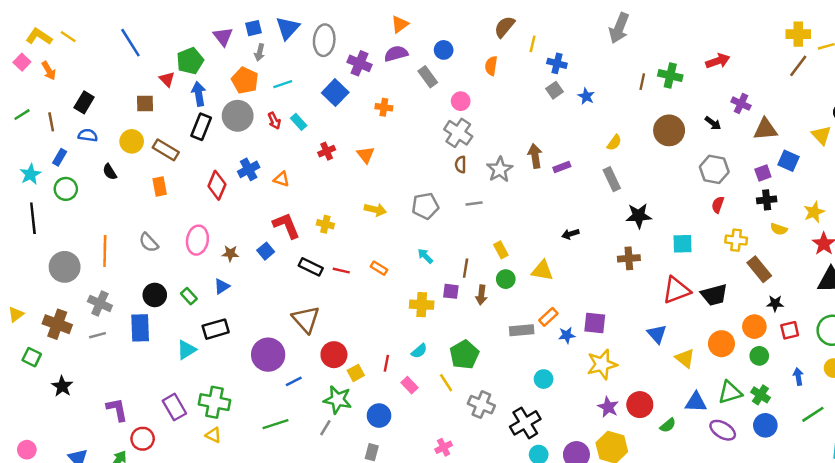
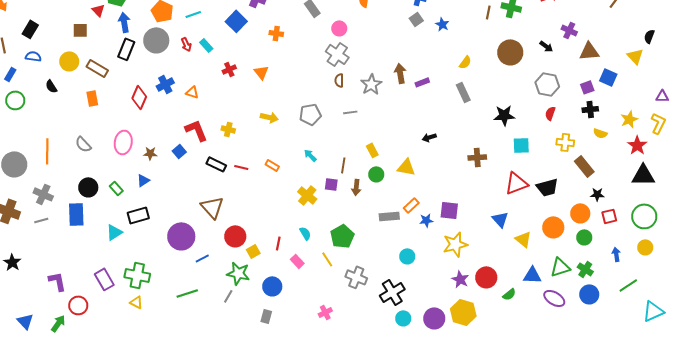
black star: (639, 216) -> (504, 115), moved
yellow cross: (422, 305) -> (307, 195), turned 36
cyan semicircle: (419, 351) -> (305, 233), turned -80

